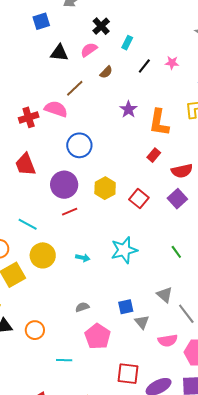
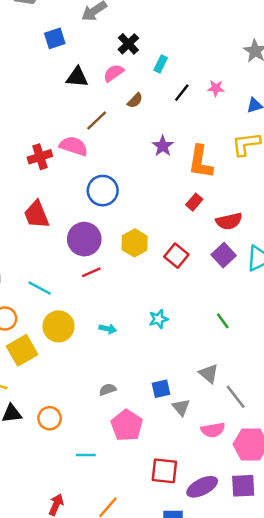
cyan star: (124, 250) -> (159, 319), size x0.6

